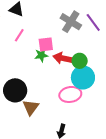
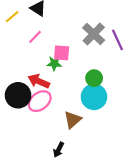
red arrow: (63, 58) -> (39, 81), moved
pink ellipse: (70, 94) -> (40, 101), moved, turned -40
brown triangle: (31, 107) -> (73, 120), moved

